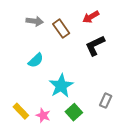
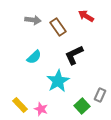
red arrow: (91, 17) -> (86, 16), turned 63
black L-shape: (95, 46) -> (74, 55), moved
green square: (74, 112) -> (82, 106), moved

